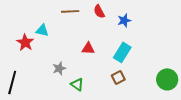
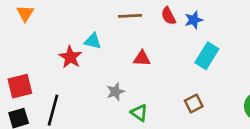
blue star: (124, 20) -> (194, 20), moved
red triangle: (88, 48) -> (142, 58), moved
cyan rectangle: (122, 52) -> (207, 56), moved

